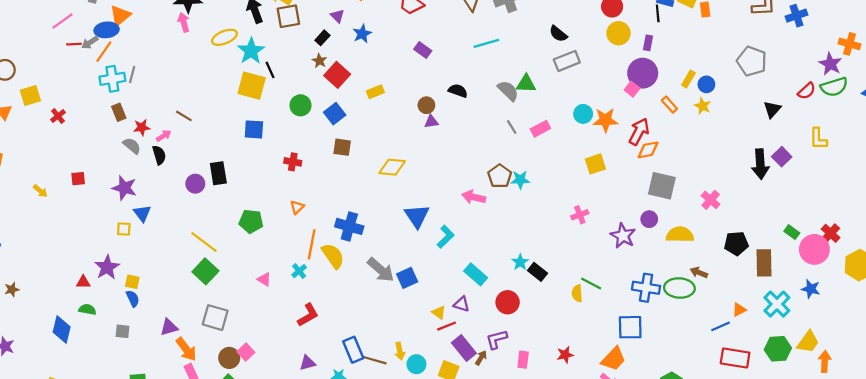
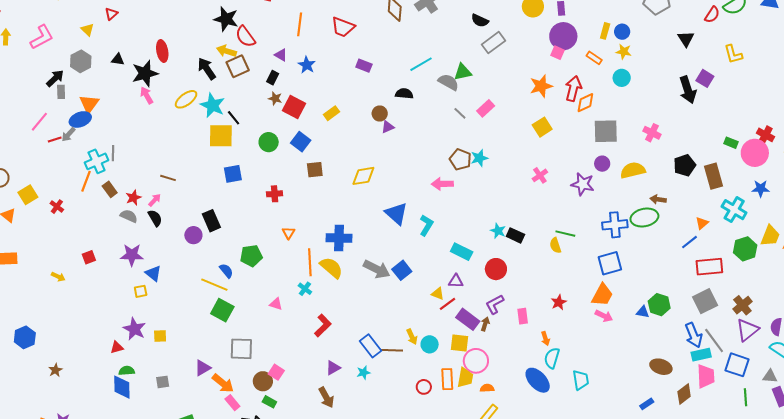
cyan line: (486, 43) -> (421, 64), moved
orange line: (104, 52) -> (86, 181), moved
cyan circle: (583, 114) -> (622, 78), moved
blue semicircle: (133, 299) -> (226, 271), moved
blue diamond: (62, 329) -> (122, 387), moved

